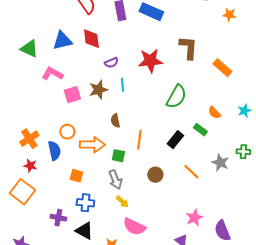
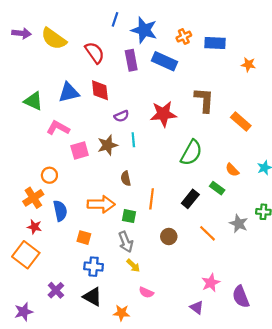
orange circle: (67, 132) -> (49, 175), moved
purple cross: (58, 218) -> (56, 290), moved, turned 35
pink semicircle: (134, 227) -> (146, 292), size x0.6

